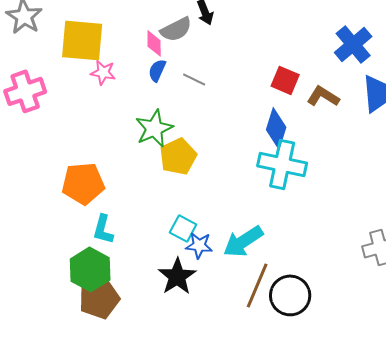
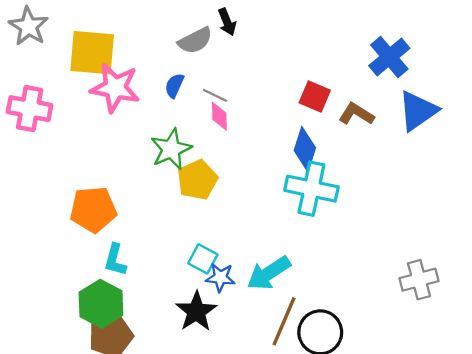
pink diamond: (154, 43) -> (219, 116), moved
pink star: (103, 72) -> (115, 88), size x1.8
pink cross: (25, 91) -> (30, 109), turned 30

